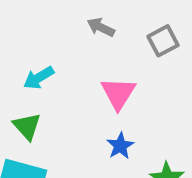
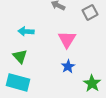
cyan arrow: (39, 78) -> (26, 31), turned 35

